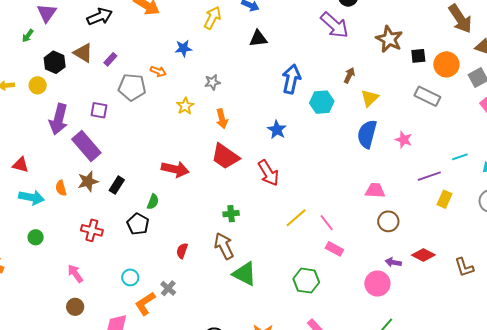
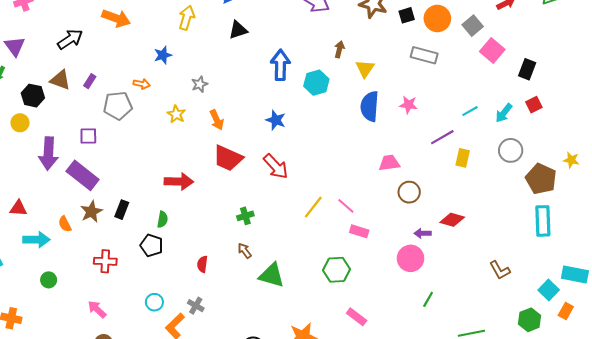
brown arrow: (224, 246) -> (245, 251), size x0.6
brown L-shape: (464, 267) -> (500, 270), moved

